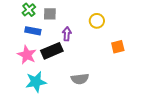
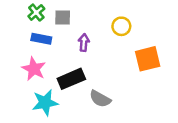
orange square: (118, 47) -> (148, 59), size x1.5
black rectangle: (52, 51) -> (71, 79), moved
gray semicircle: (80, 79) -> (100, 99), turned 36

